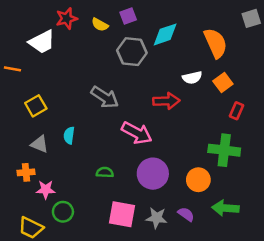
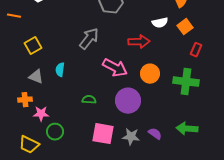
gray arrow: (105, 97) -> (89, 39), turned -85
orange circle: (198, 180) -> (150, 74), moved

